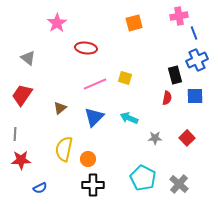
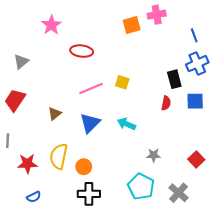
pink cross: (179, 16) -> (157, 15), moved
gray triangle: (28, 58) -> (21, 61), turned 42
gray star: (155, 138) -> (154, 155), moved
red square: (187, 138) -> (196, 159), moved
red star: (21, 160) -> (27, 164), moved

